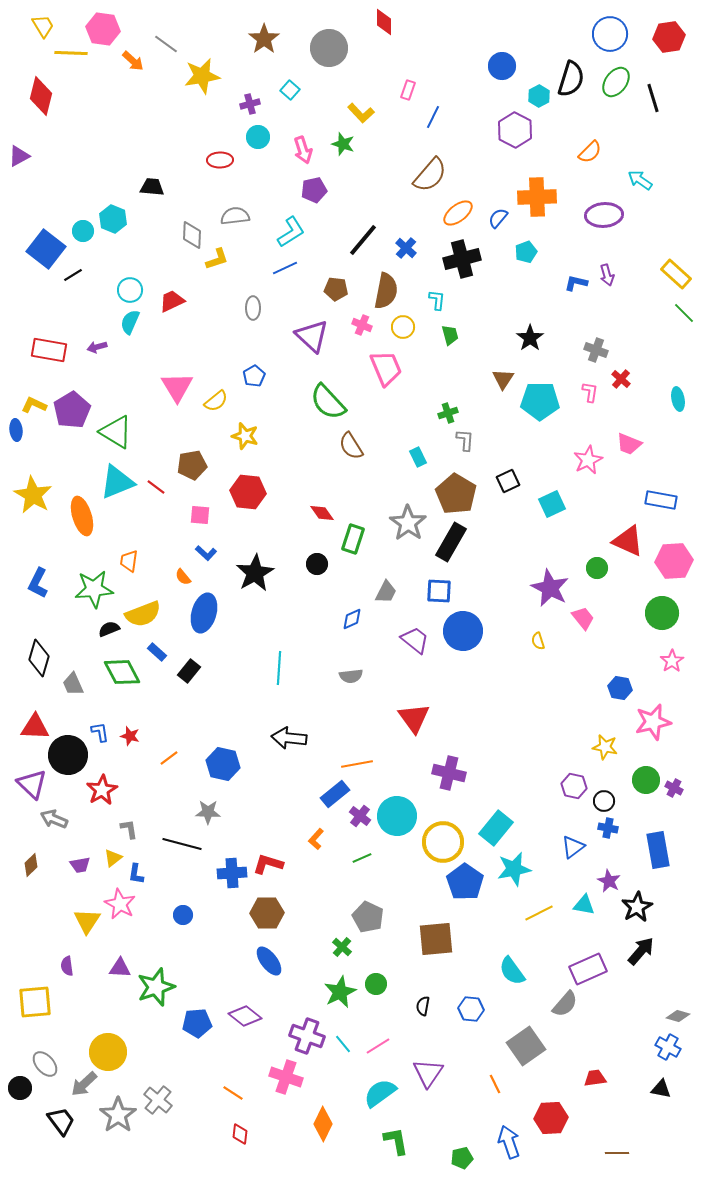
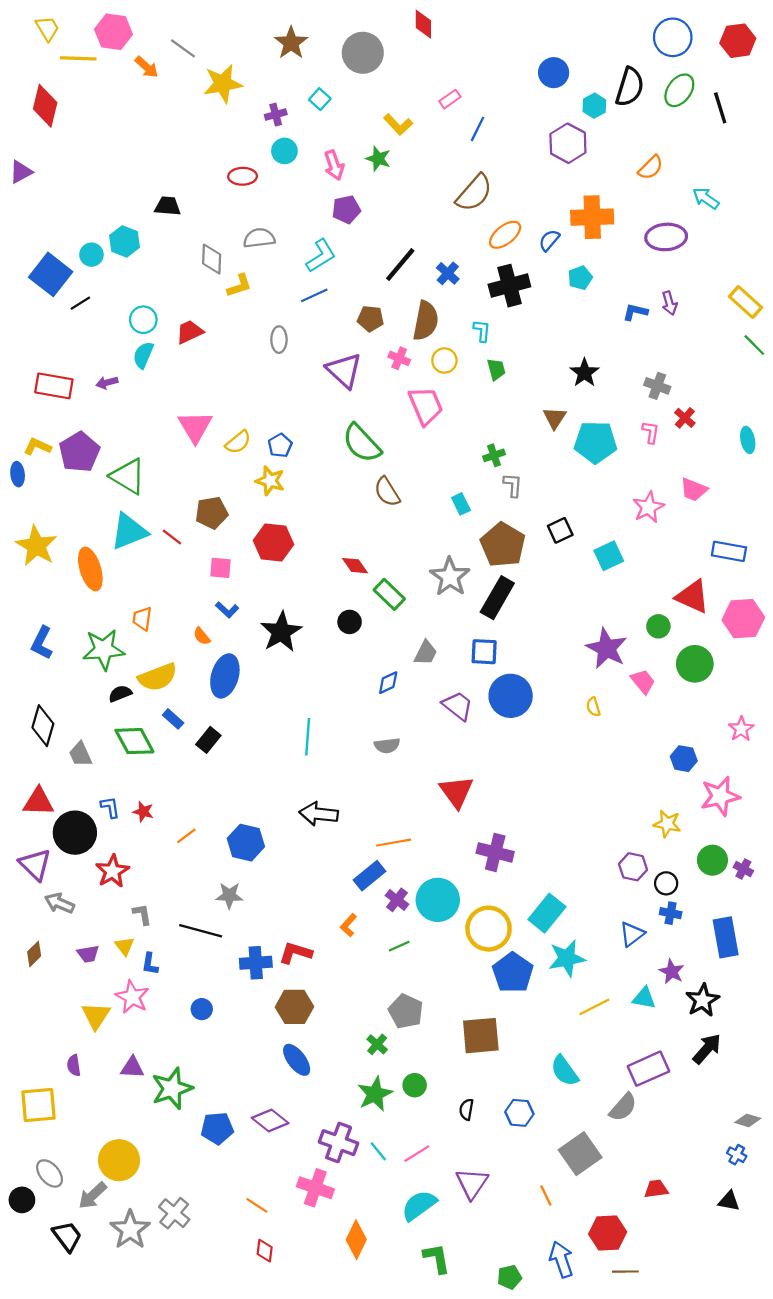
pink rectangle: (408, 90) -> (450, 99), turned 36
blue pentagon: (254, 376) -> (280, 445), moved
green rectangle: (353, 539) -> (389, 594), turned -64
green circle: (662, 613) -> (695, 664), moved
yellow triangle: (113, 858) -> (125, 946), turned -30
blue cross: (668, 1047) -> (737, 1155), size x0.7
brown line: (617, 1153) -> (625, 1272), moved

